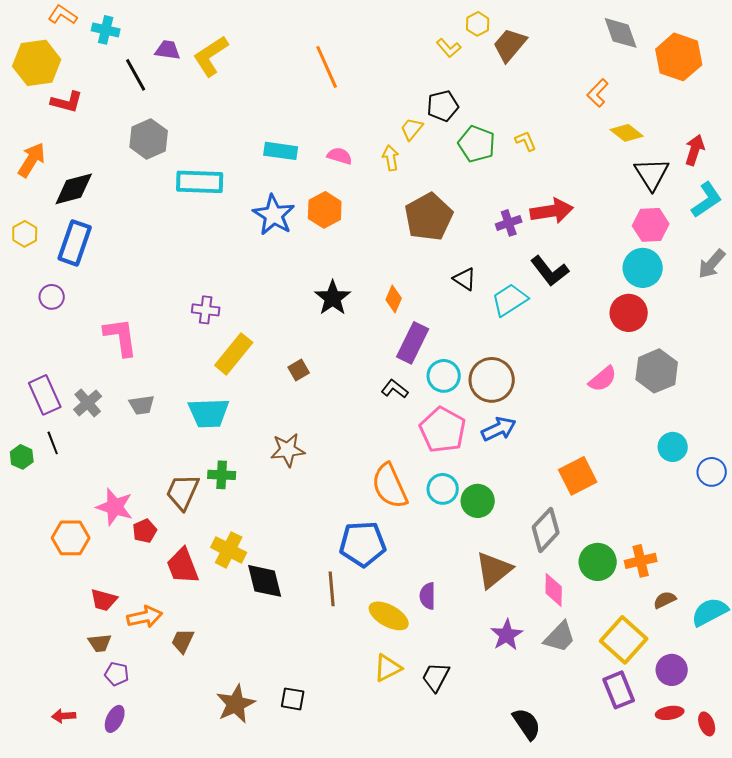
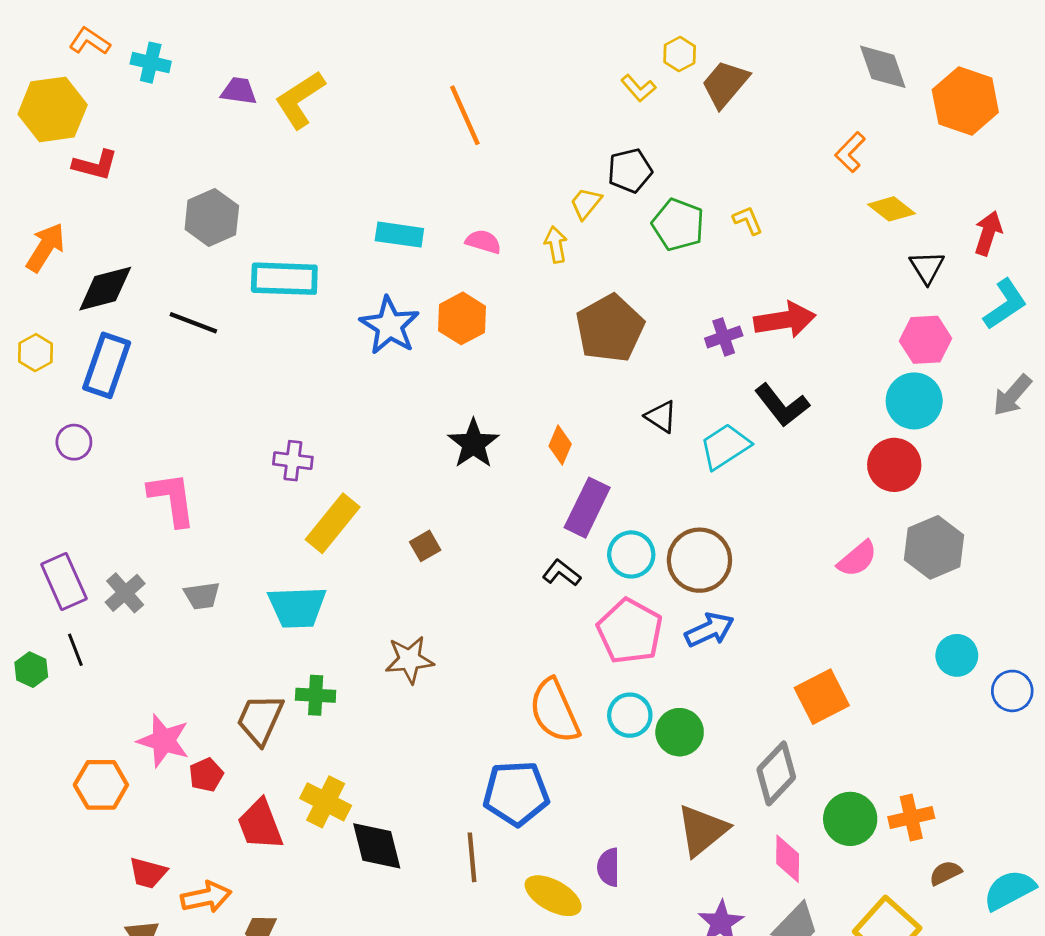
black line: (136, 75) -> (193, 323), moved, turned -40
black triangle: (652, 174) -> (927, 267), size x0.7

